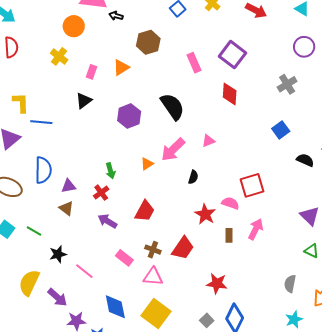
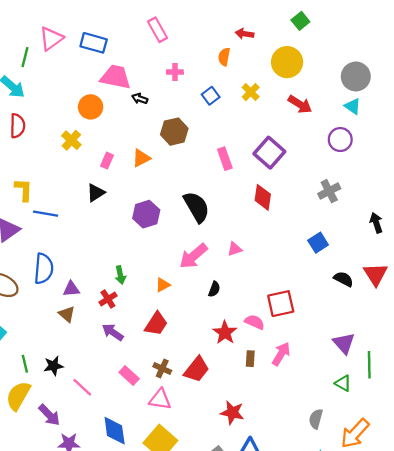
purple circle: (304, 47) -> (340, 140), moved
orange triangle: (147, 164) -> (163, 285), moved
green line: (34, 231) -> (25, 364), moved, turned 42

